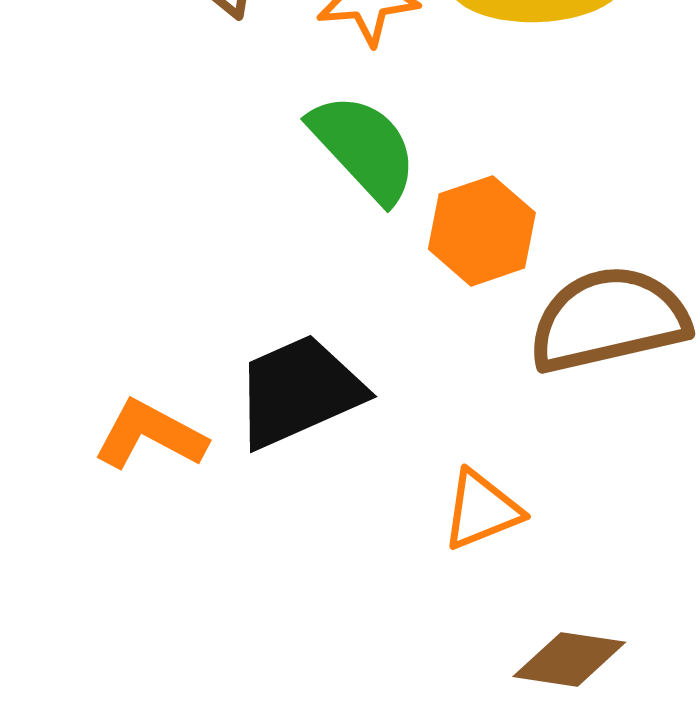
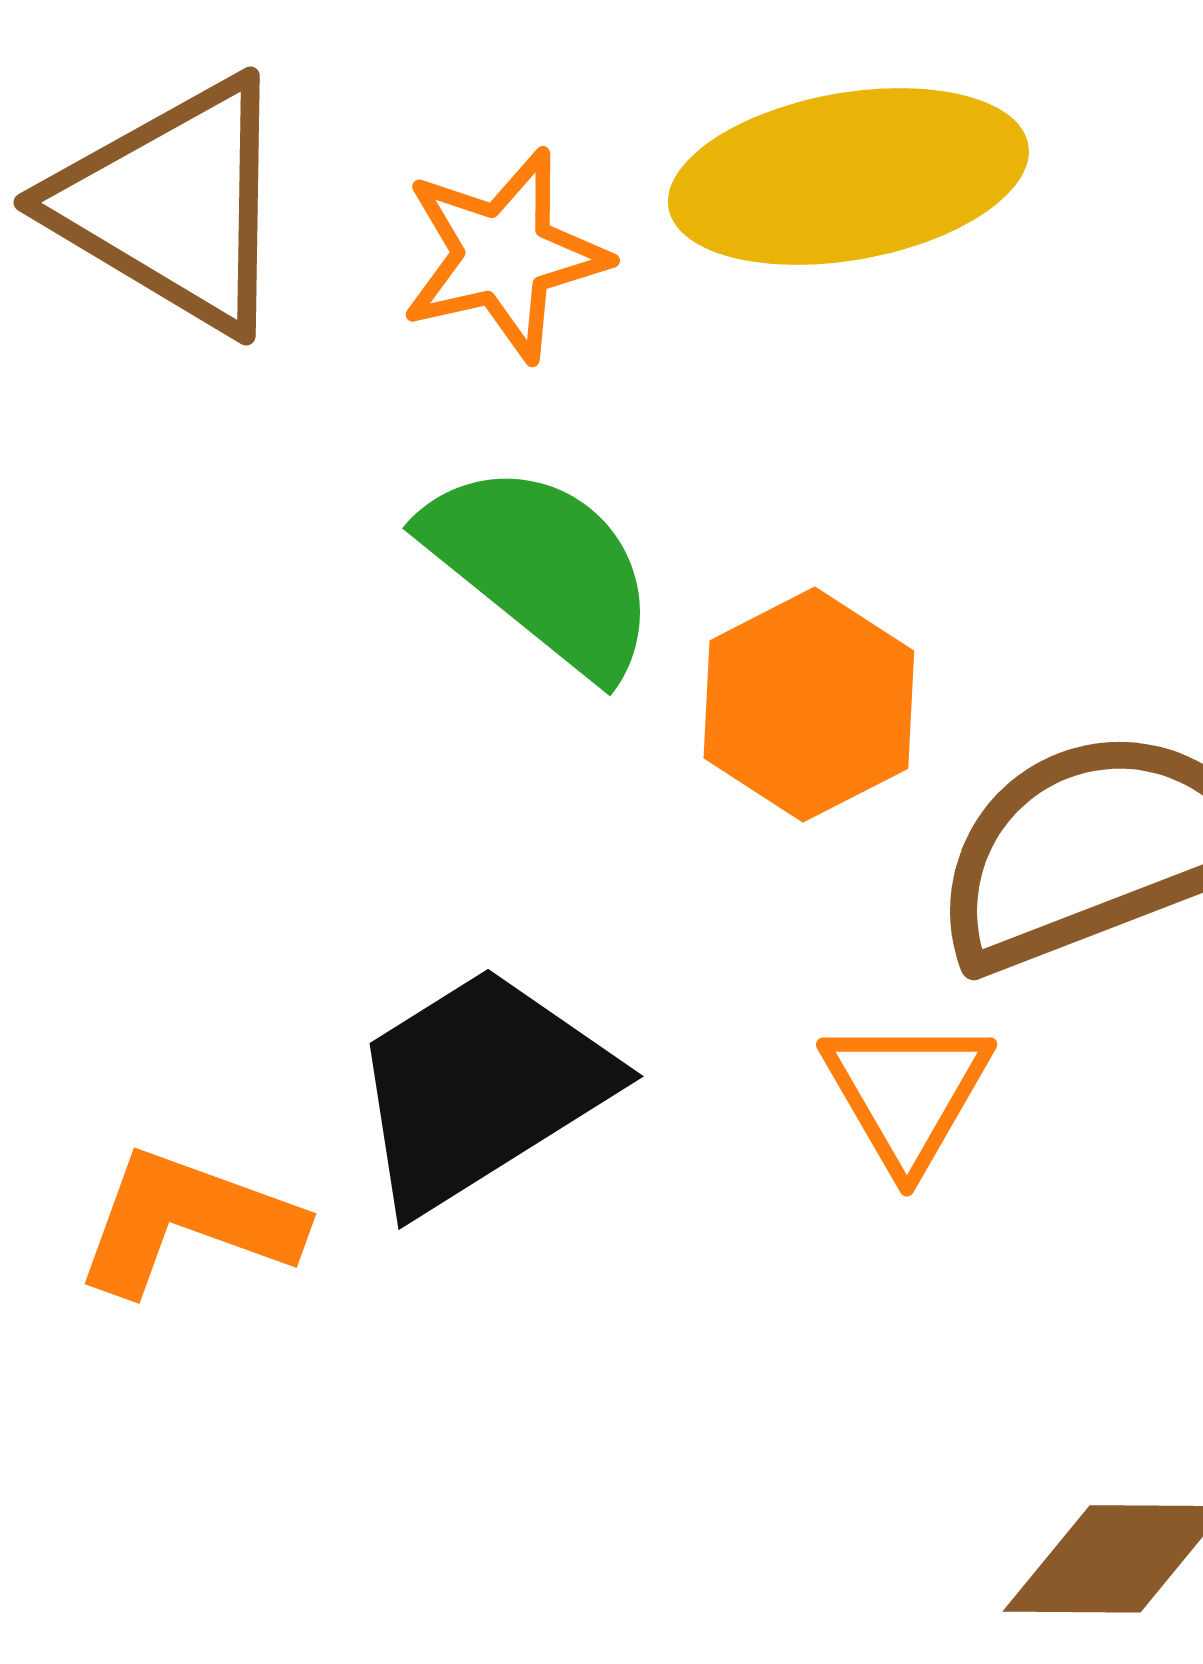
orange triangle: (482, 510) -> (907, 1093), moved, turned -30

